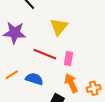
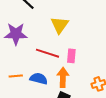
orange line: (12, 75) -> (16, 76), turned 32
orange arrow: (71, 83) -> (63, 77), moved, turned 30

